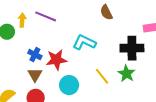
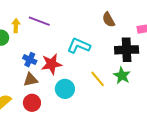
brown semicircle: (106, 12) -> (108, 20), moved
brown triangle: (35, 75) -> (30, 80), turned 49

